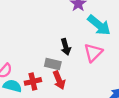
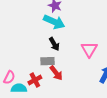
cyan arrow: (99, 25) -> (54, 22), moved
pink triangle: (93, 53) -> (89, 49), moved

